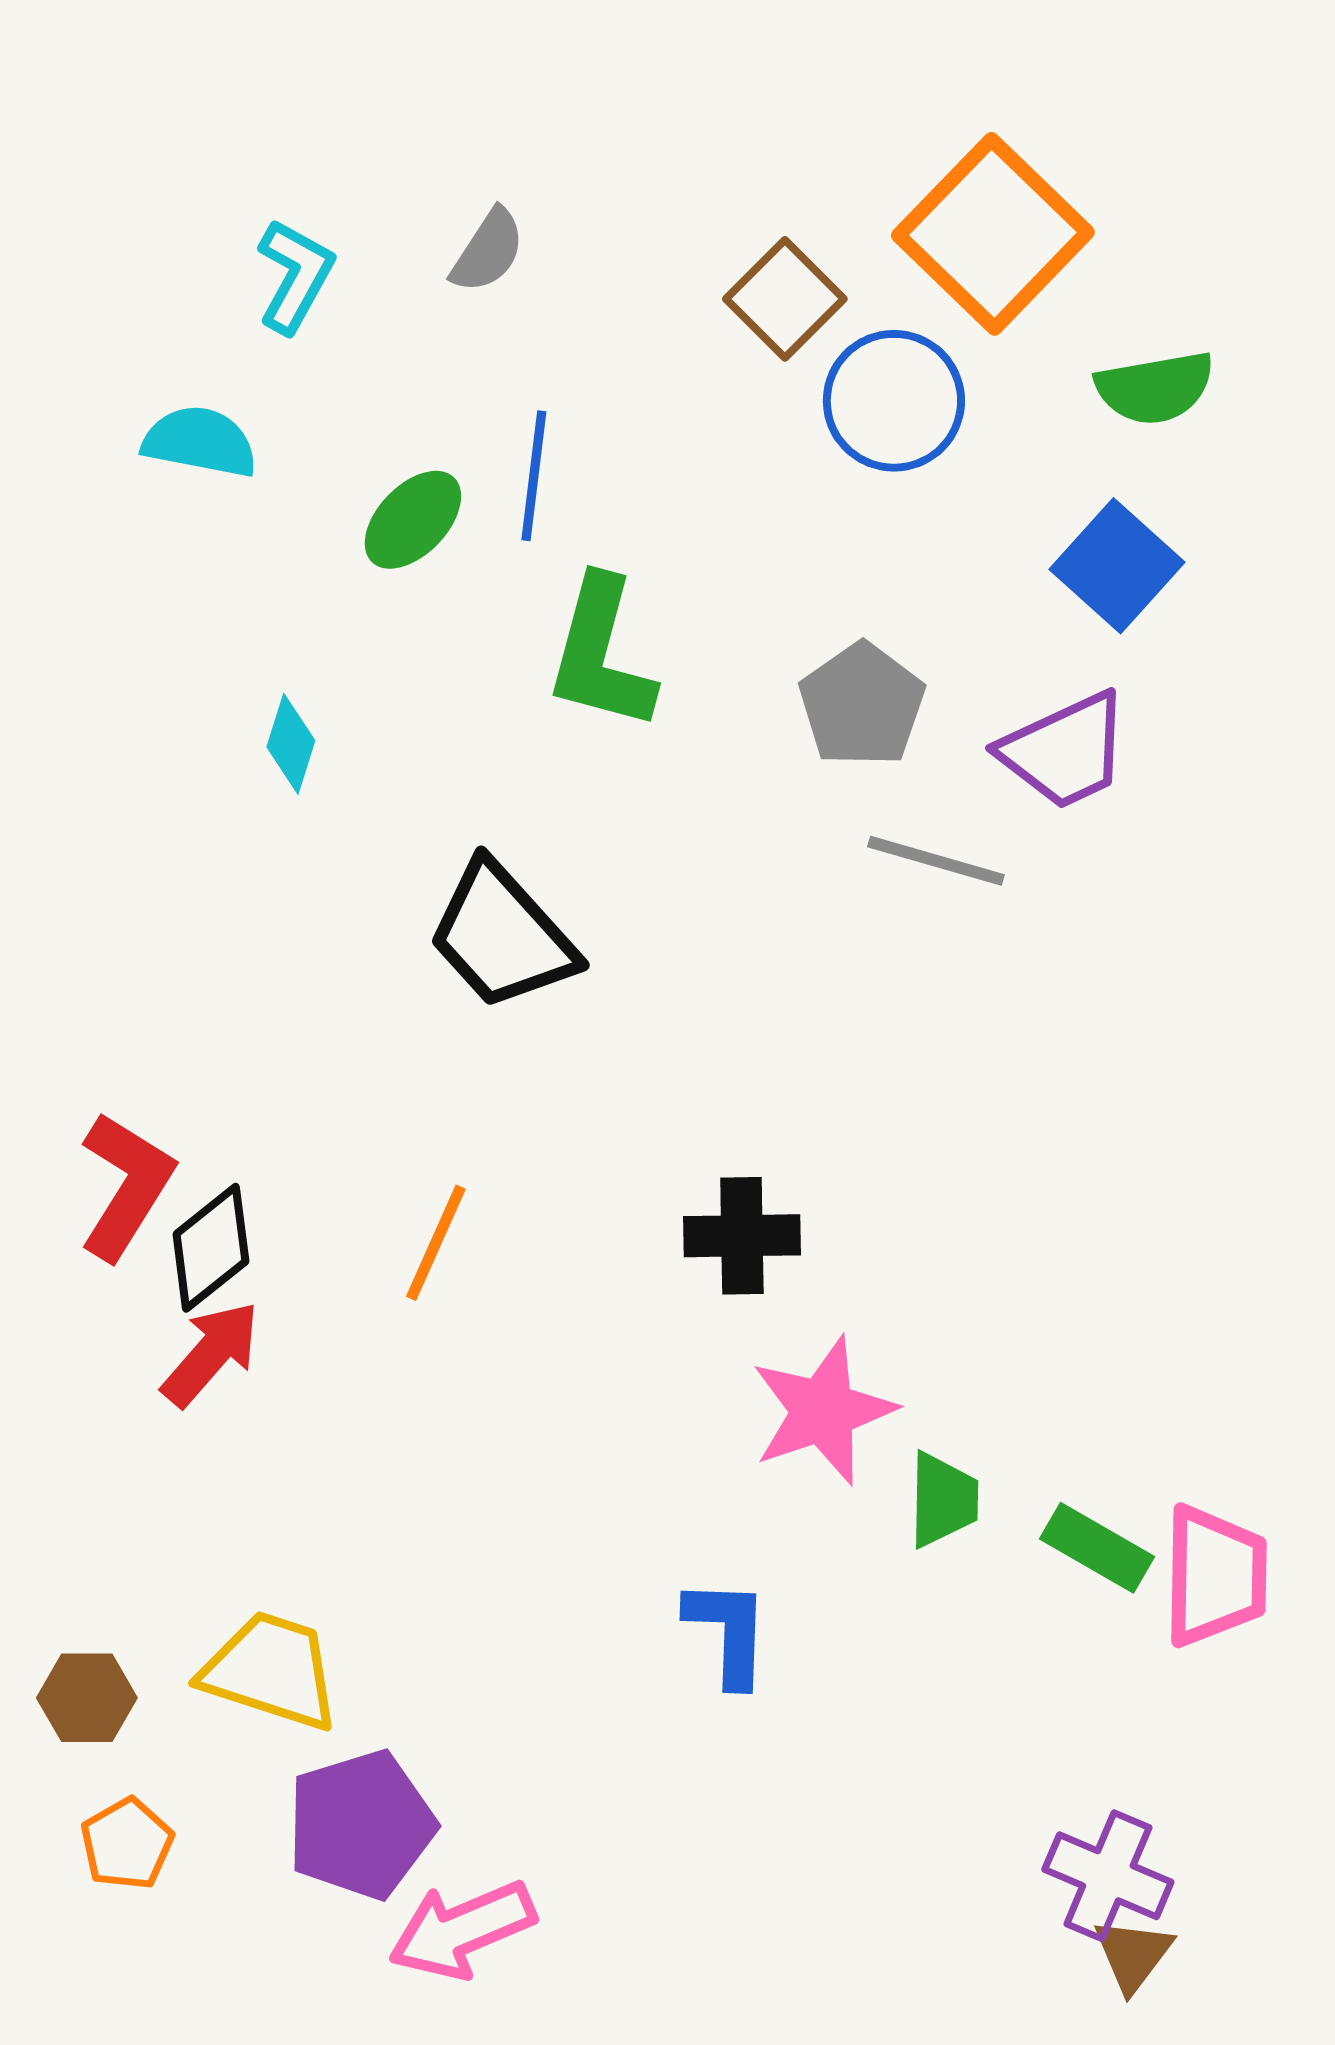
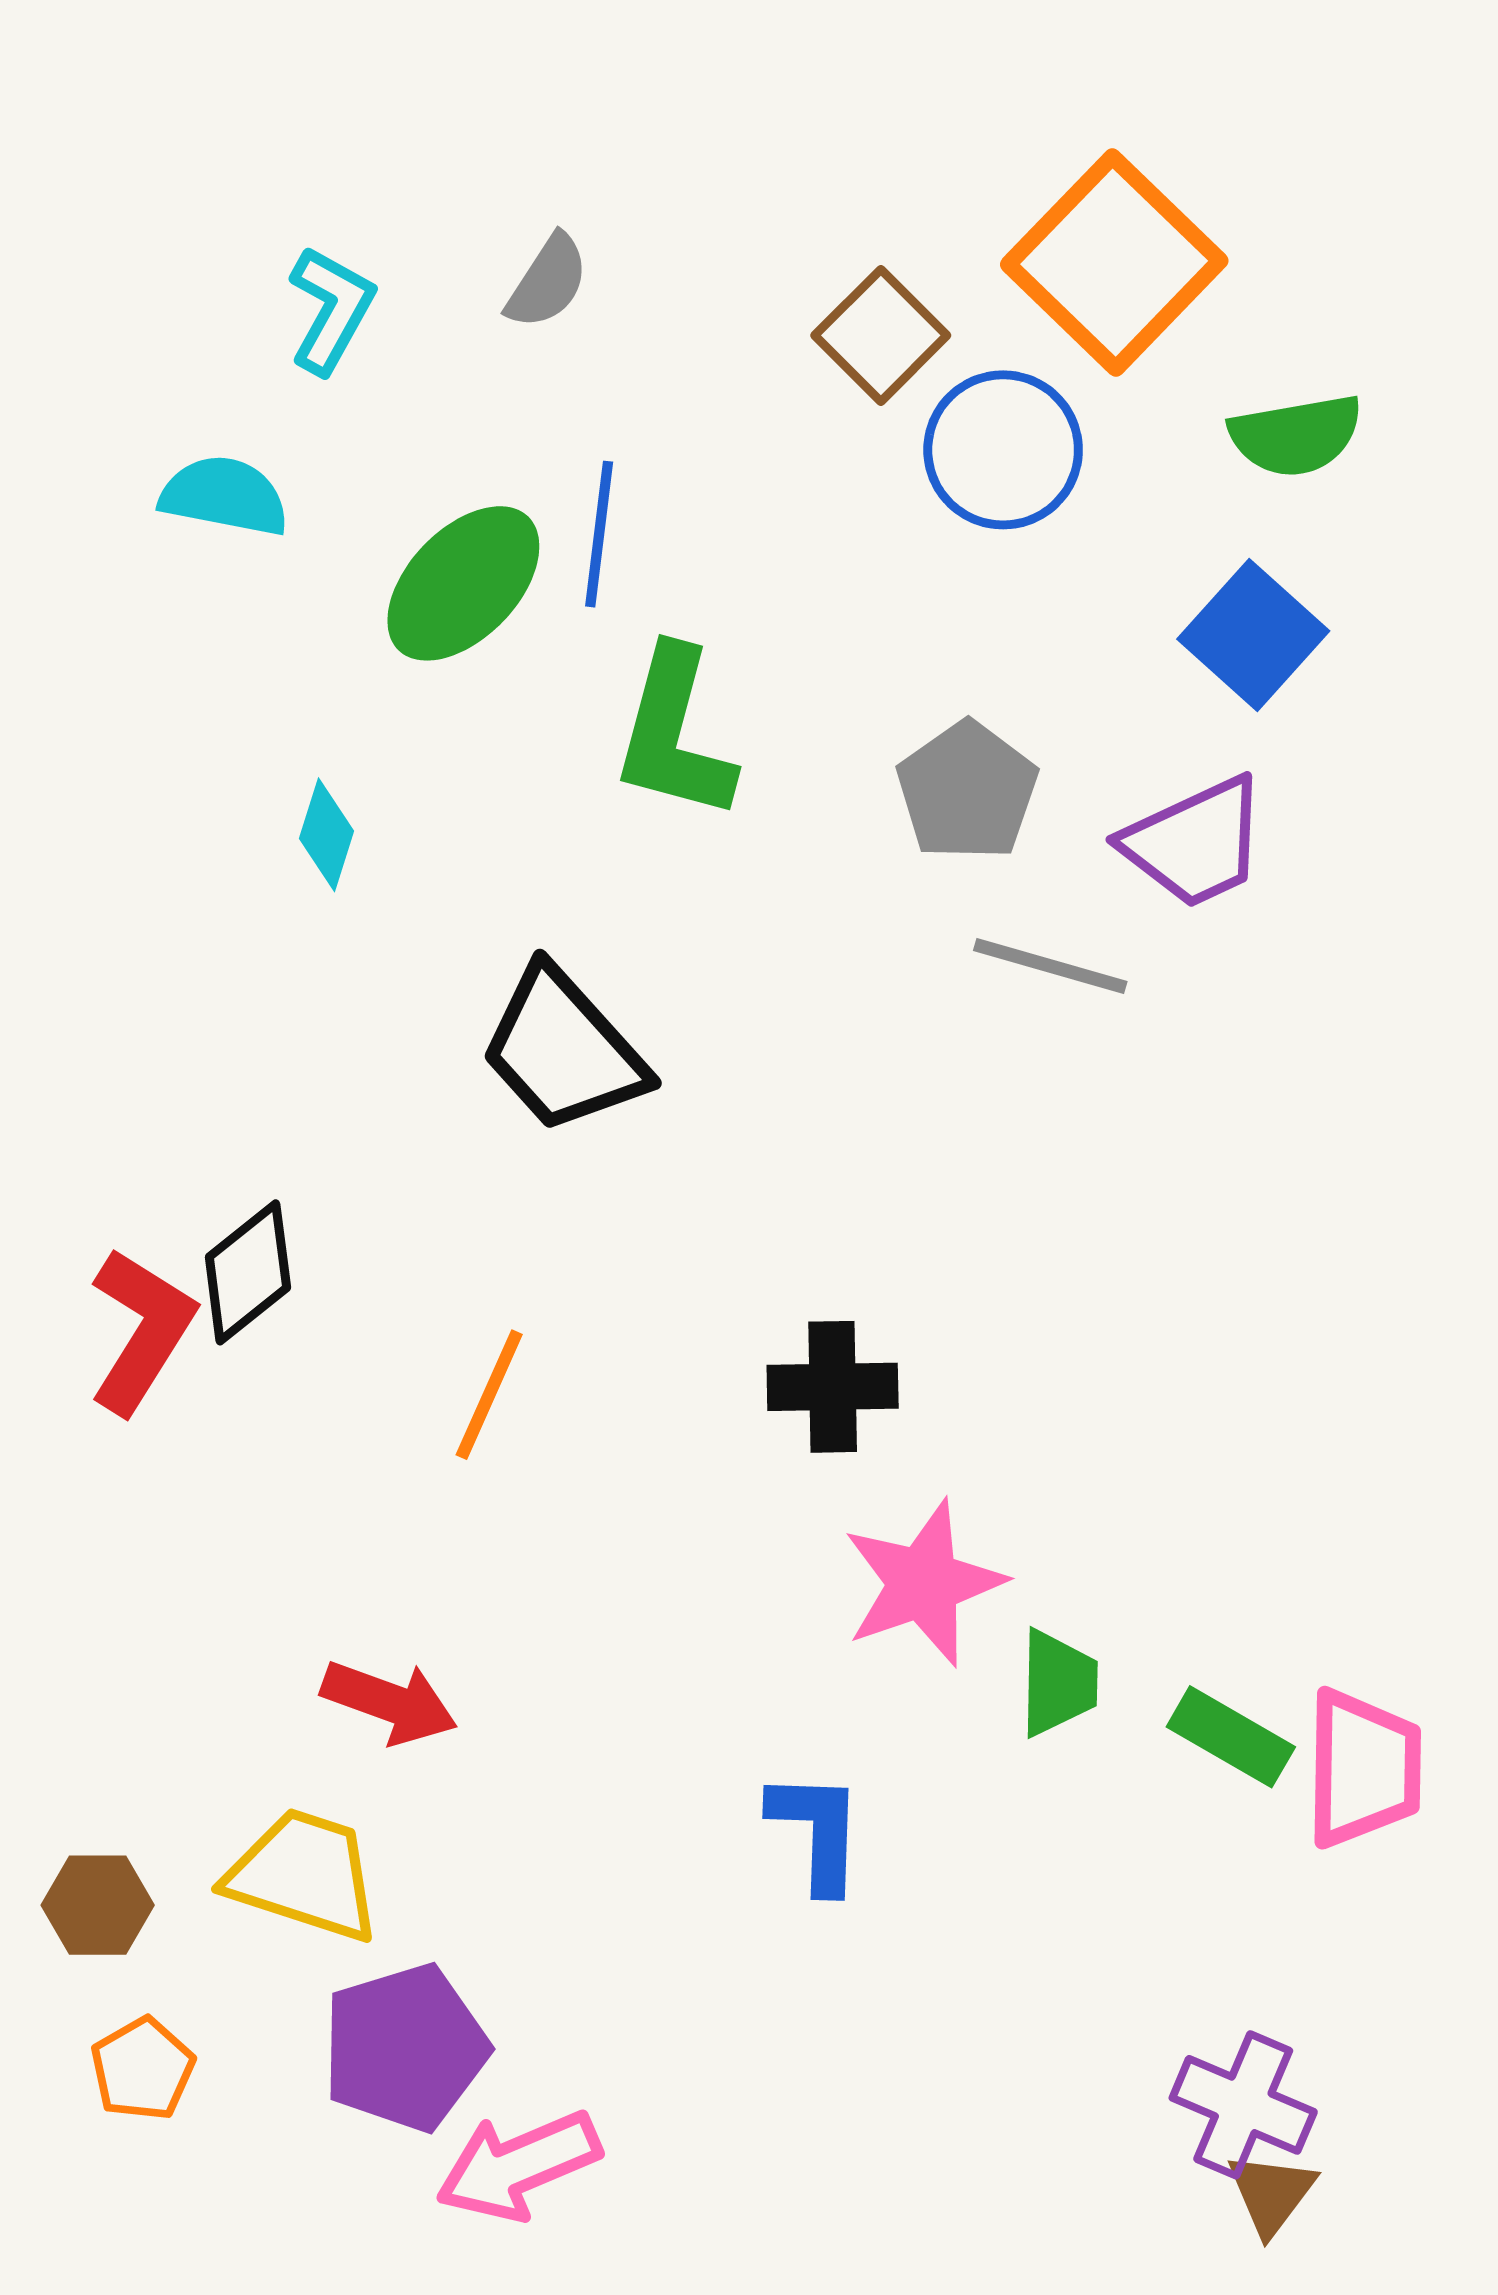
green ellipse: (413, 520) -> (463, 583), size x1.4
black diamond: (211, 1248) -> (248, 1272), moved
red arrow: (211, 1354) -> (389, 1702), moved, turned 69

